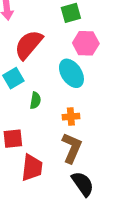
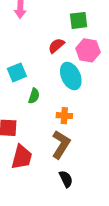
red semicircle: (29, 45) -> (56, 46), moved, size x0.6
black semicircle: (83, 184) -> (66, 179), size x0.7

